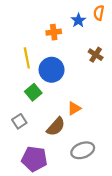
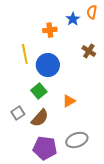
green square: (33, 92) -> (39, 91), moved
brown semicircle: (56, 127) -> (40, 118), moved
purple pentagon: (34, 159) -> (45, 148), moved

